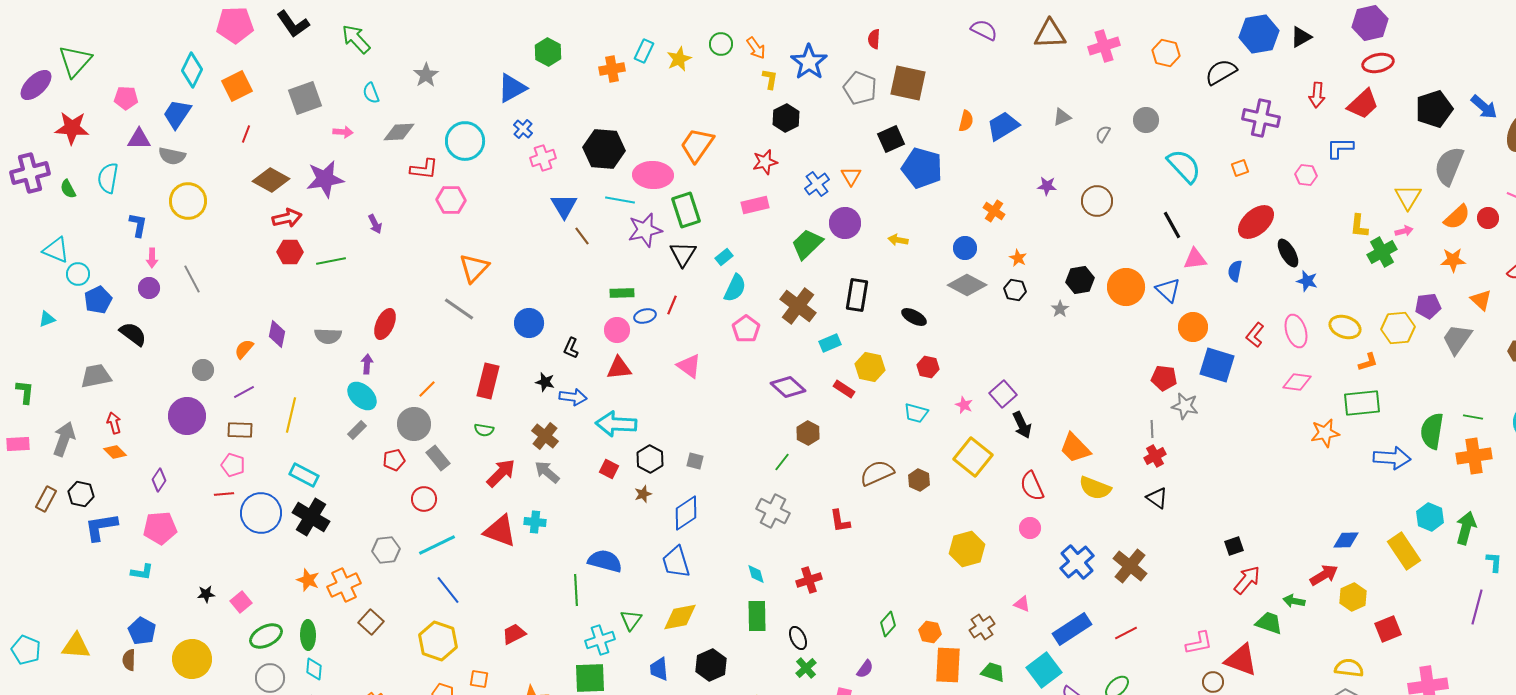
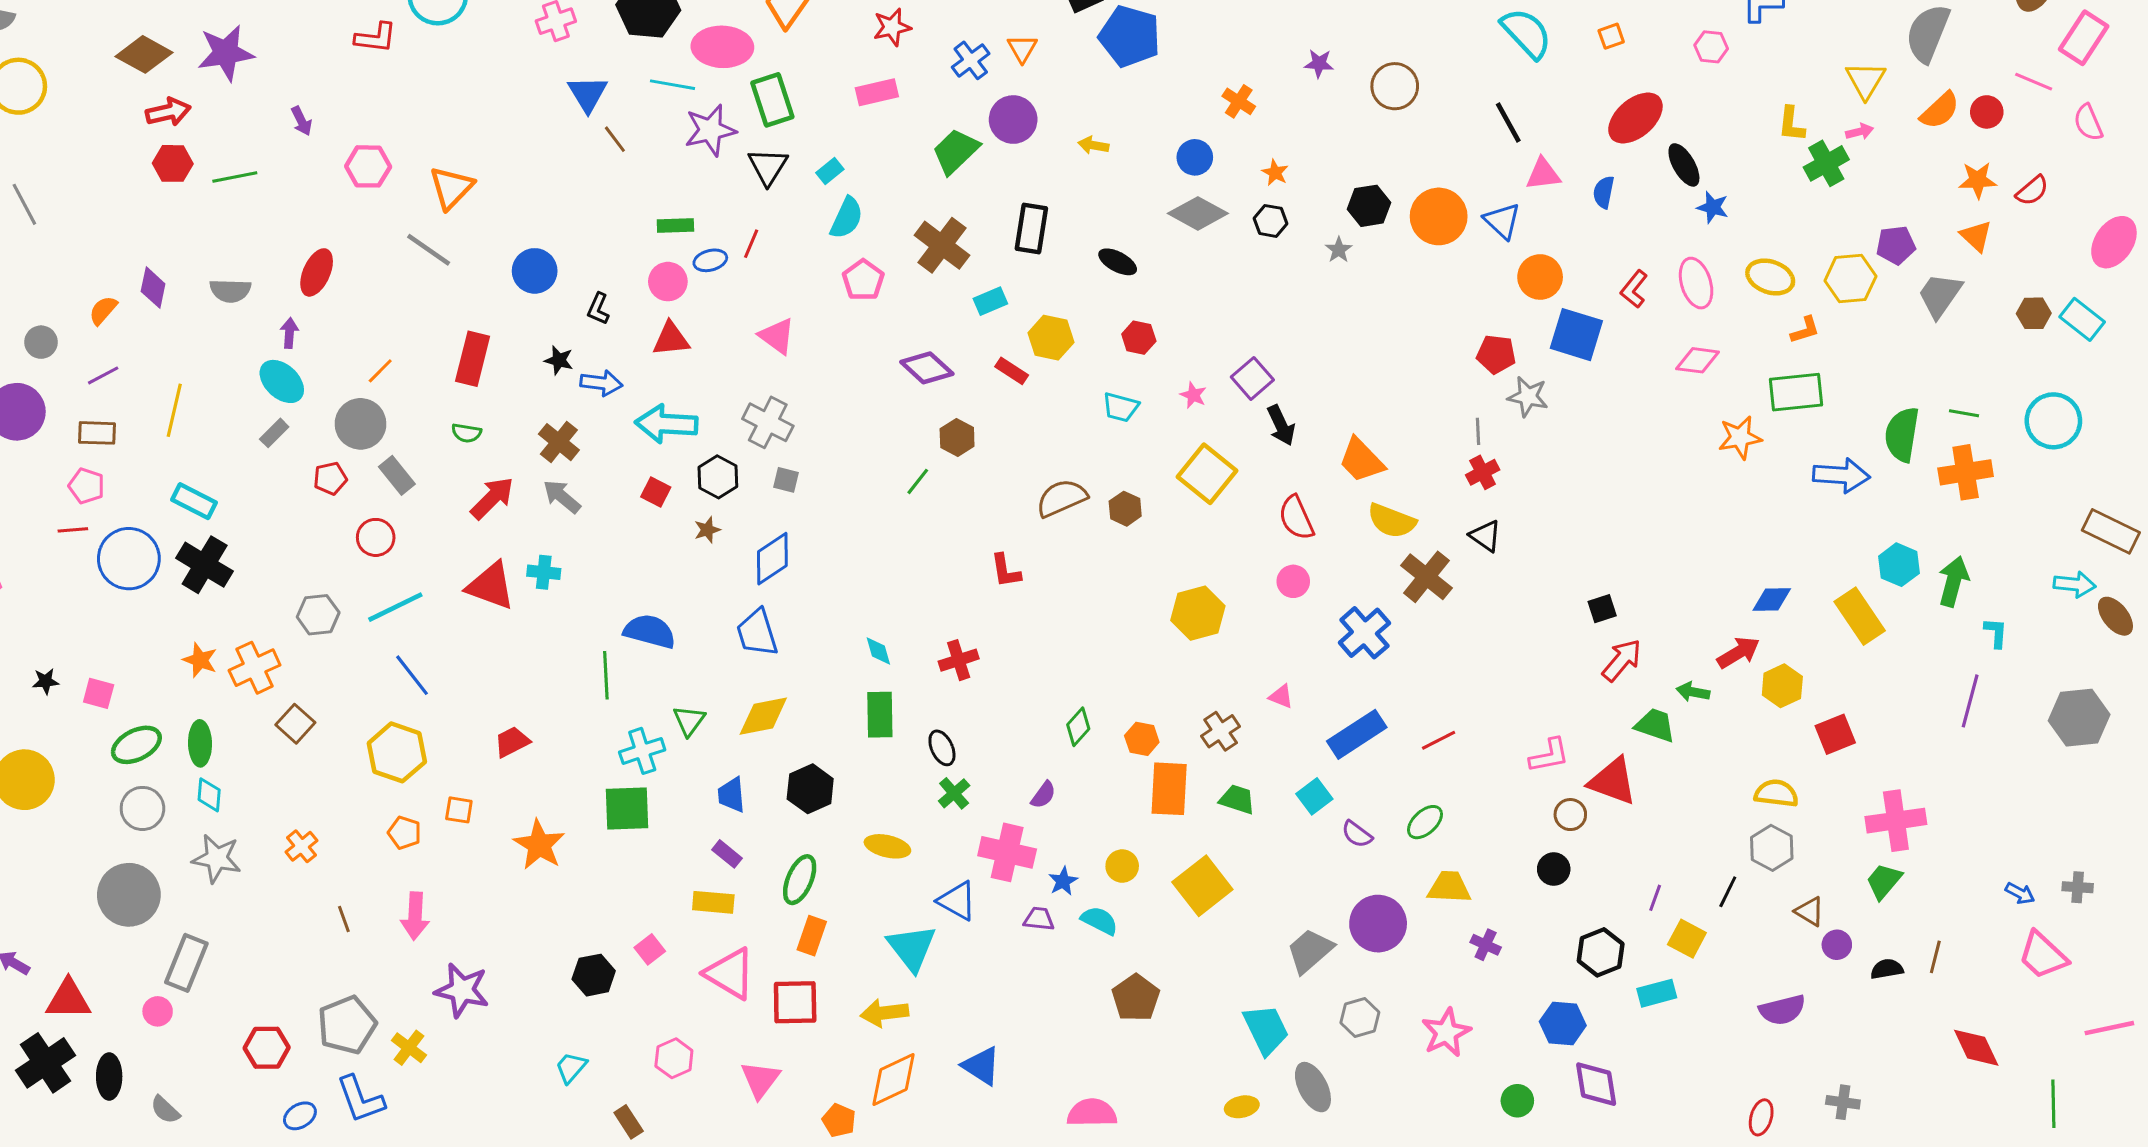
pink hexagon: (451, 200) -> (368, 166), moved
orange star: (1453, 260) -> (1978, 180), moved
gray cross: (773, 511) -> (768, 422), moved
brown cross: (1130, 566) -> (1427, 577), moved
pink square: (241, 602) -> (99, 693), turned -35
cyan square: (1044, 670) -> (1314, 796), size x0.7

